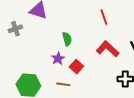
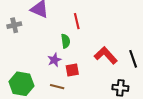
red line: (104, 17) -> (77, 21), moved
red square: (76, 67) -> (72, 70), turned 32

